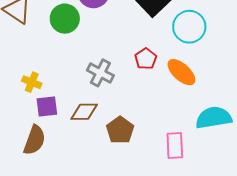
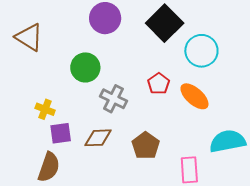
green circle: (65, 19) -> (85, 67), moved
brown pentagon: (120, 130) -> (146, 146), moved

